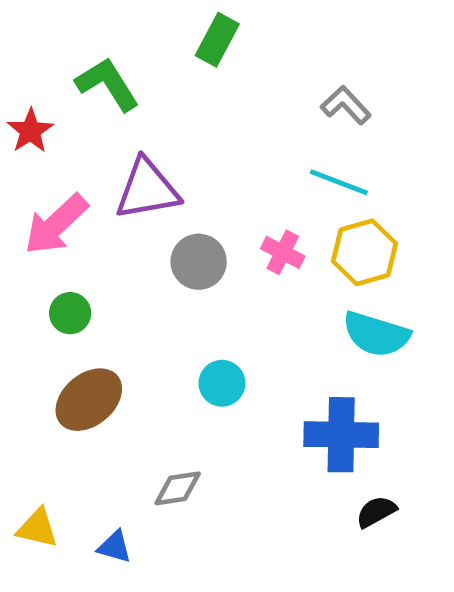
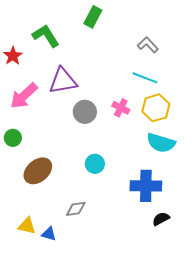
green circle: (70, 313) -> (13, 138), moved
yellow triangle: (37, 528) -> (27, 226), moved

